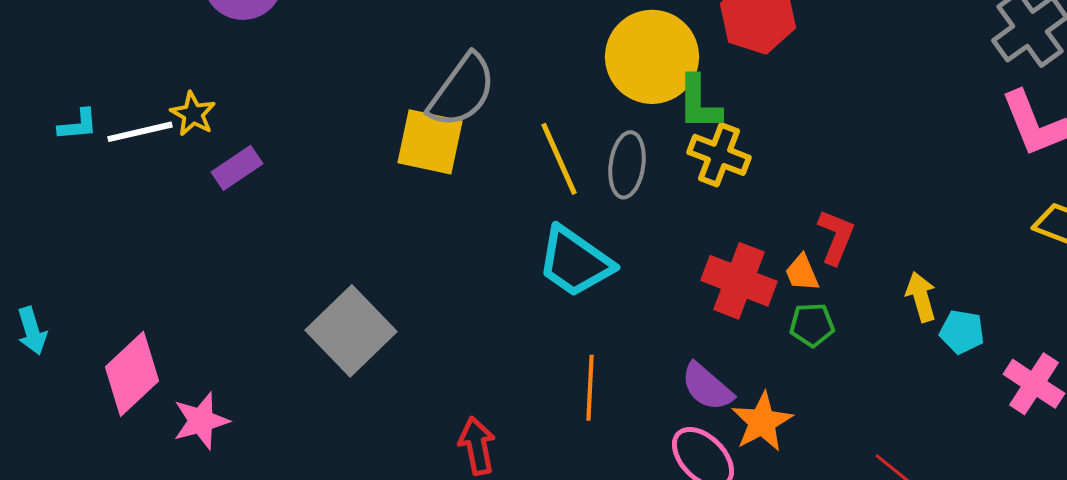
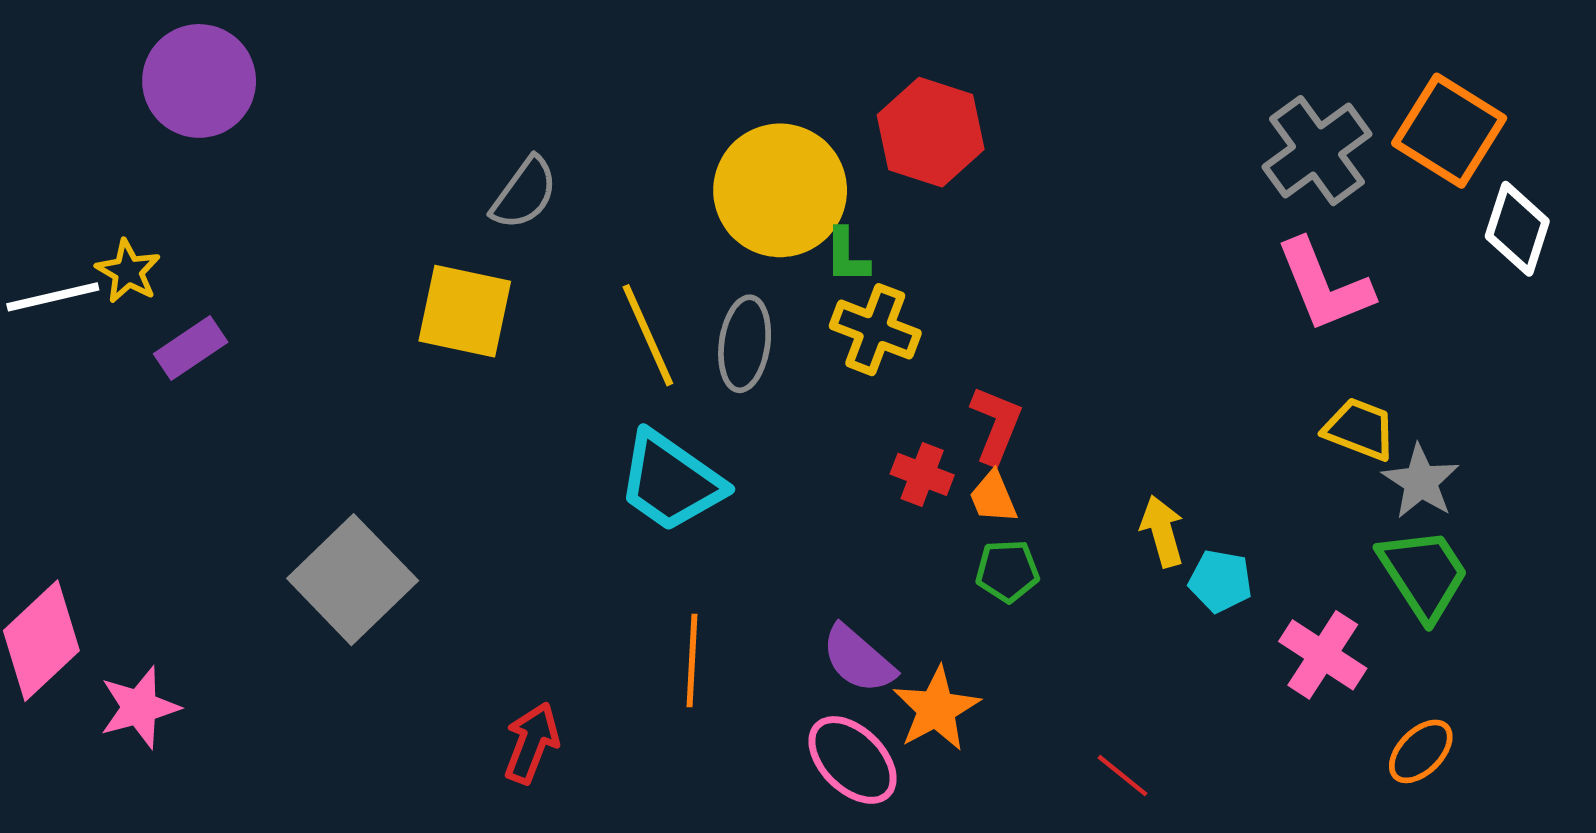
gray semicircle: (462, 91) -> (524, 193), moved, size x0.7
green L-shape: (699, 103) -> (847, 256), size x0.7
red L-shape: (836, 237) -> (996, 425), moved
red cross: (739, 281) -> (922, 474), moved, size x0.6
red arrow: (477, 446) -> (531, 743), turned 32

